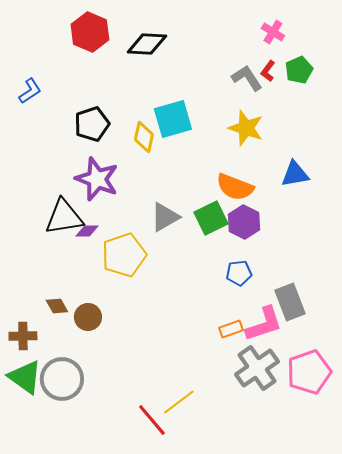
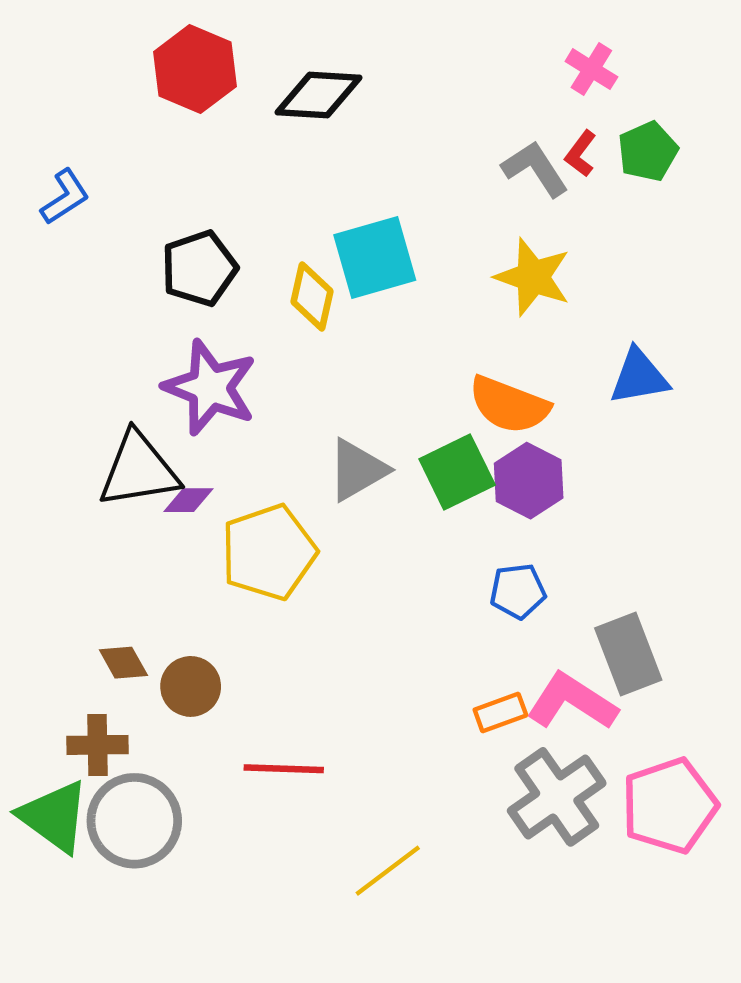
pink L-shape: (264, 324) -> (572, 702), turned -129
brown cross: (23, 336) -> (97, 745), moved
red line: (152, 420) -> (284, 769), moved, turned -48

